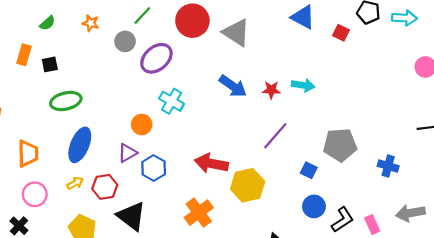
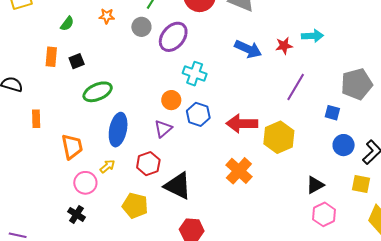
blue hexagon: (154, 168) -> (198, 114), moved
yellow arrow: (75, 183) -> (107, 166), moved

